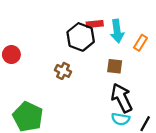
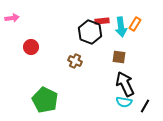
orange rectangle: (140, 43) -> (135, 24), moved

